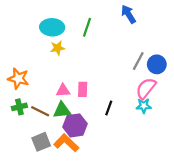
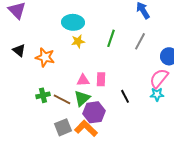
green line: (87, 27) -> (111, 38), moved
gray line: (138, 61) -> (140, 41), moved
orange star: (18, 79) -> (45, 57), moved
black line: (109, 108) -> (125, 96), turned -48
green triangle: (62, 110) -> (82, 98), turned -36

